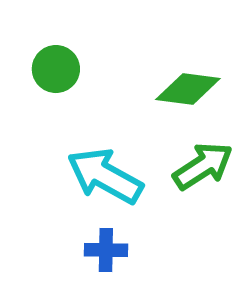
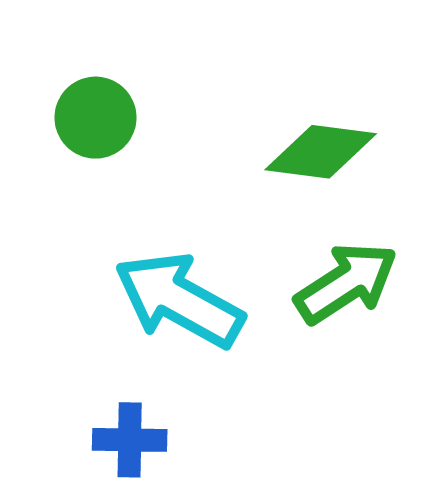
blue cross: (106, 250) -> (130, 440), moved

